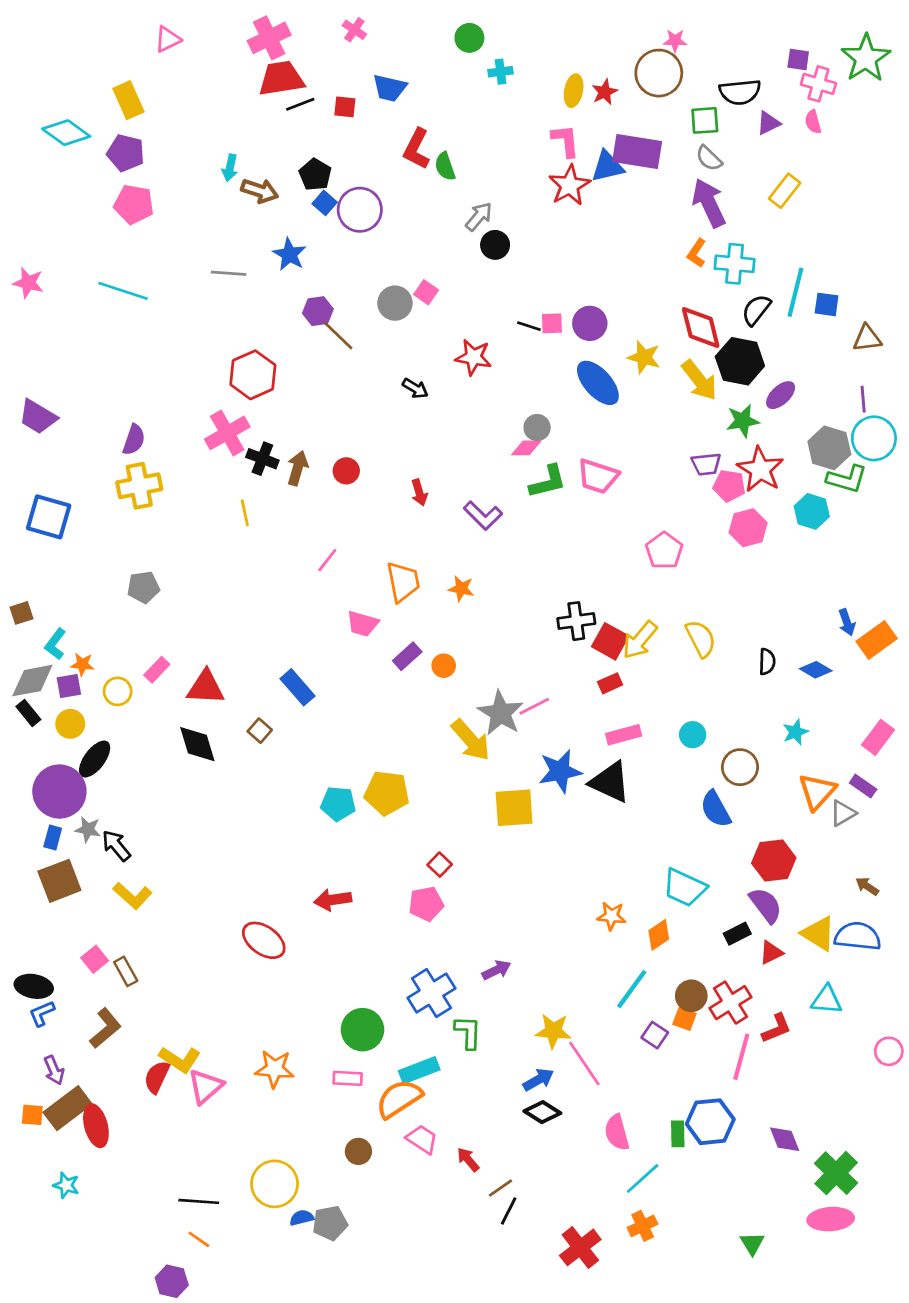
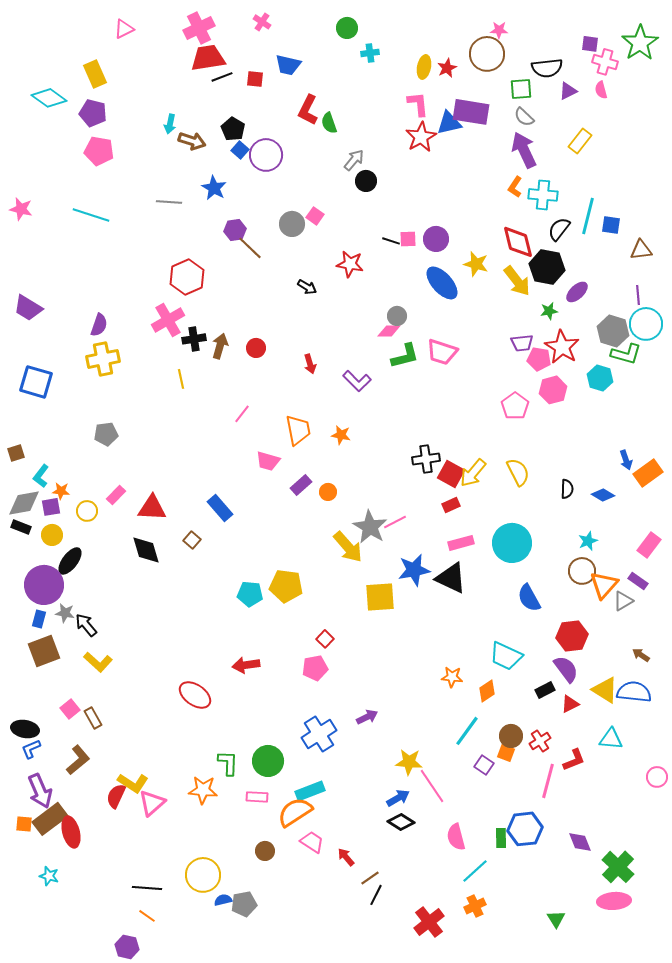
green star: (743, 421) -> (549, 311), size x0.7
black cross: (262, 459) -> (194, 339), turned -30
pink pentagon: (664, 551) -> (515, 406), moved
black rectangle: (28, 713) -> (21, 527), turned -30
cyan circle: (693, 735) -> (512, 543), size x2.0
brown circle: (740, 767) -> (582, 571), moved
red cross: (731, 1003) -> (540, 741), size x0.7
green L-shape: (468, 1032) -> (228, 763), moved
purple arrow: (54, 1070) -> (40, 791), size x1.6

